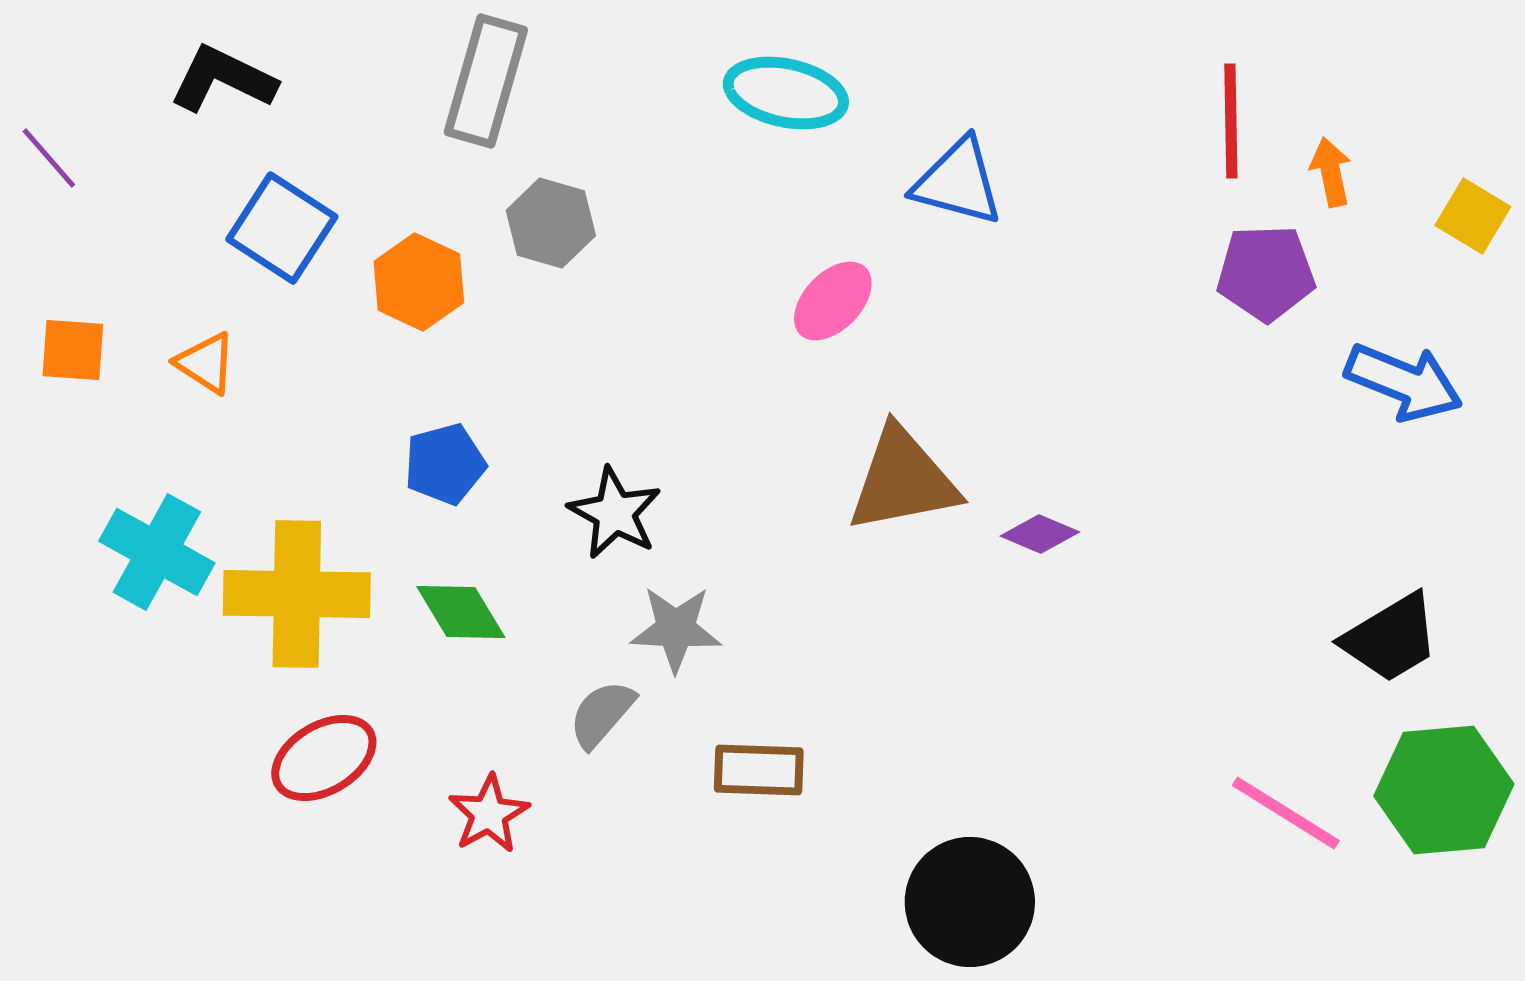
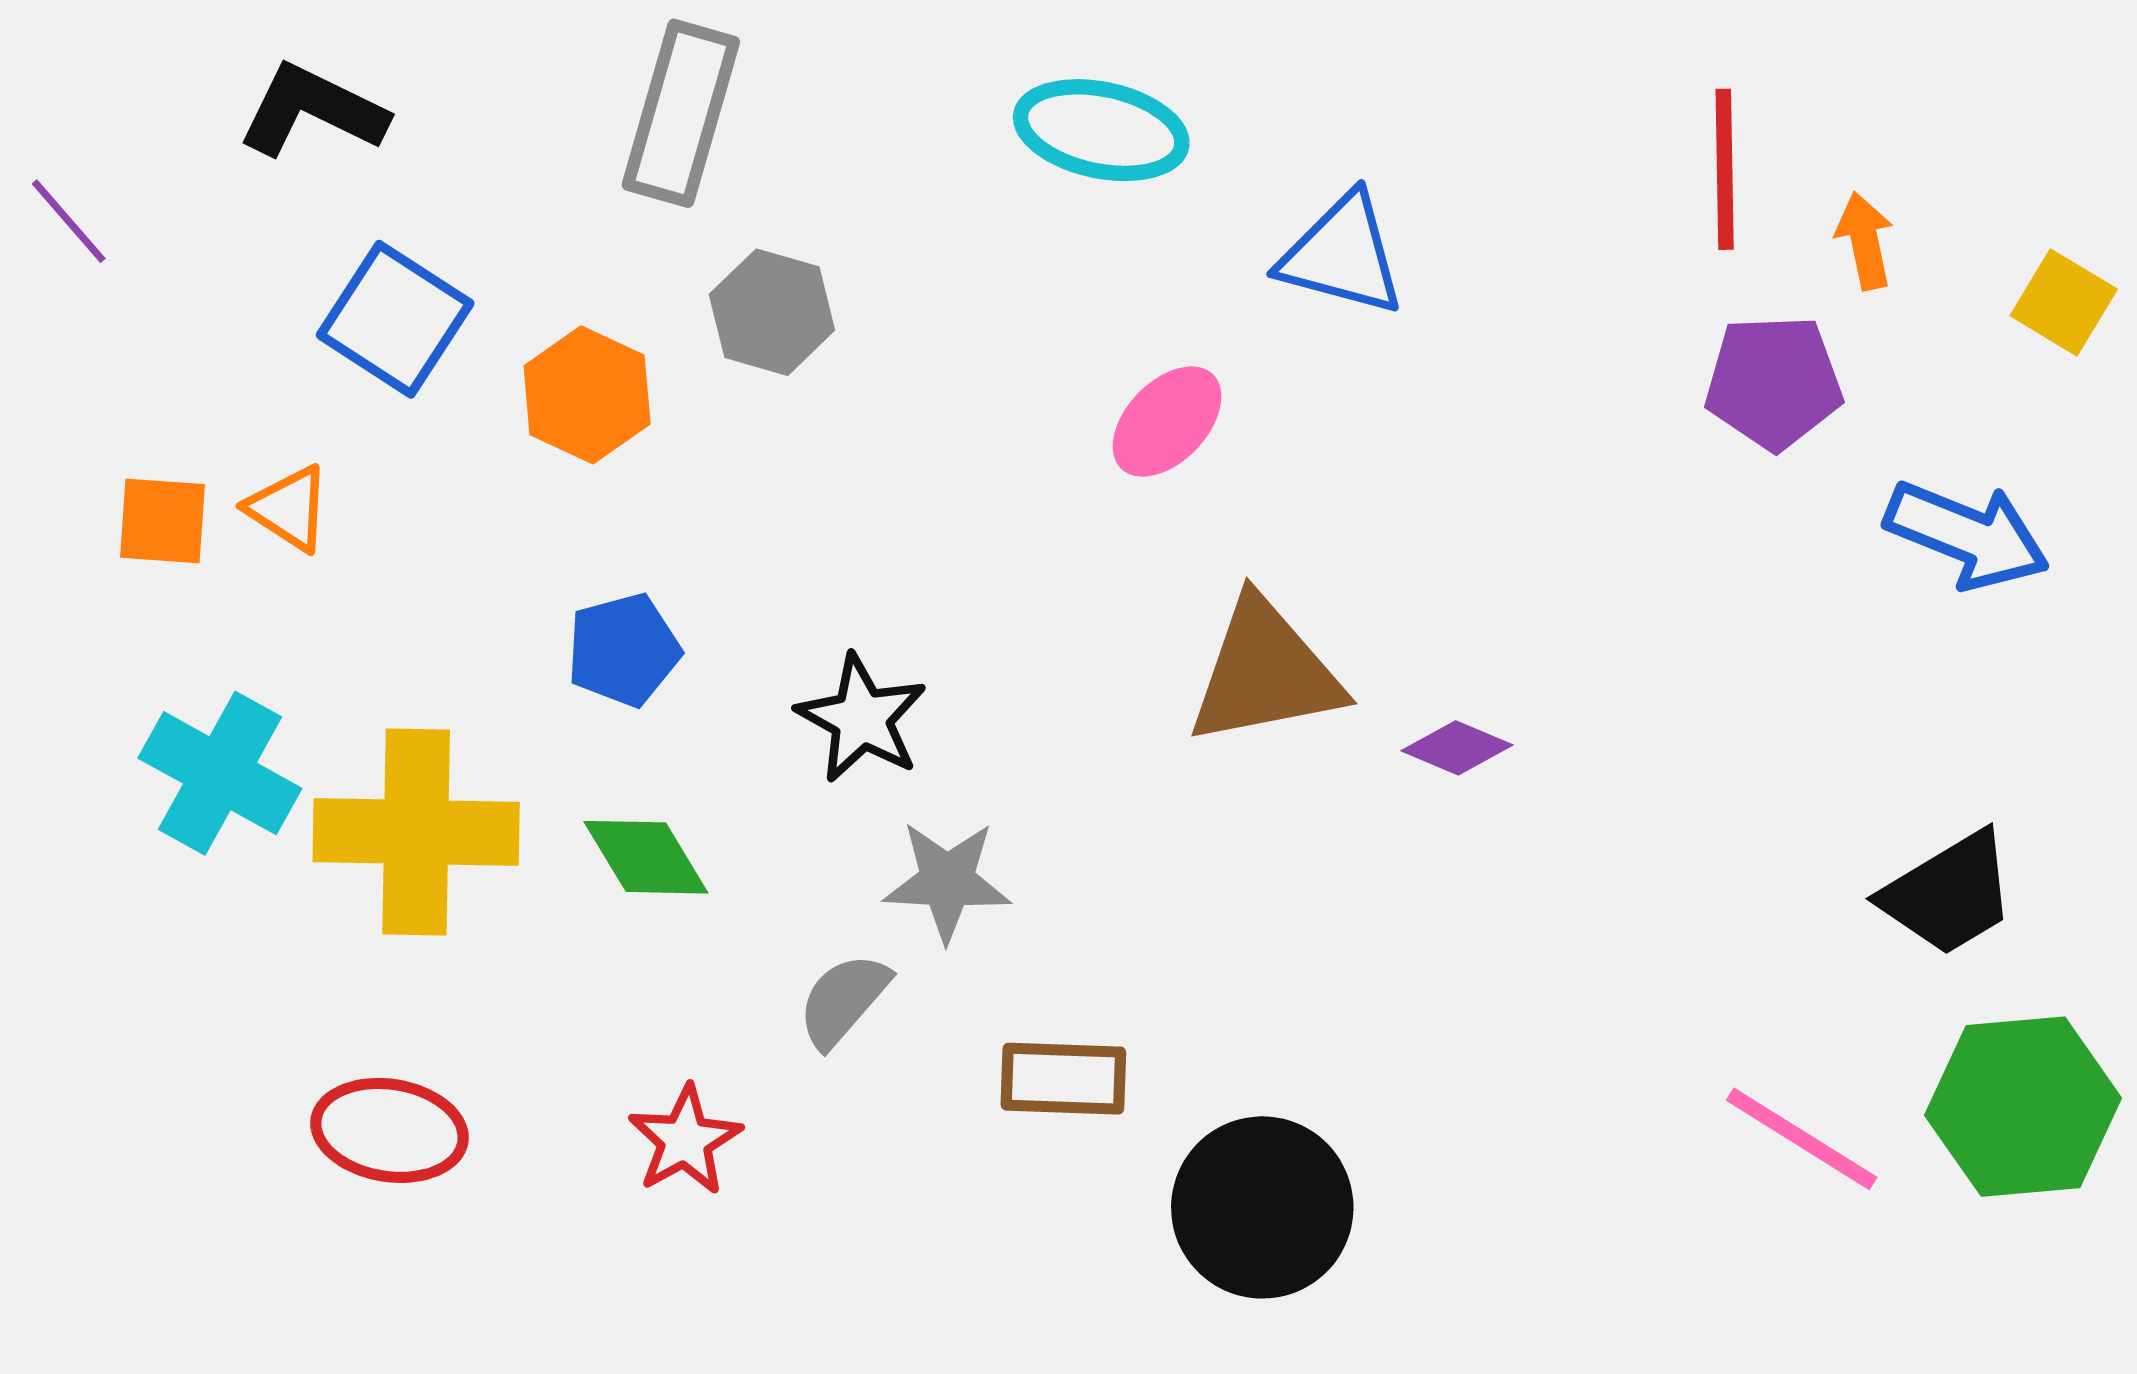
orange square: (73, 350) -> (163, 521), moved
red ellipse: (324, 758) -> (389, 1130), moved, turned 40
black circle: (970, 902) -> (1262, 1207), moved

